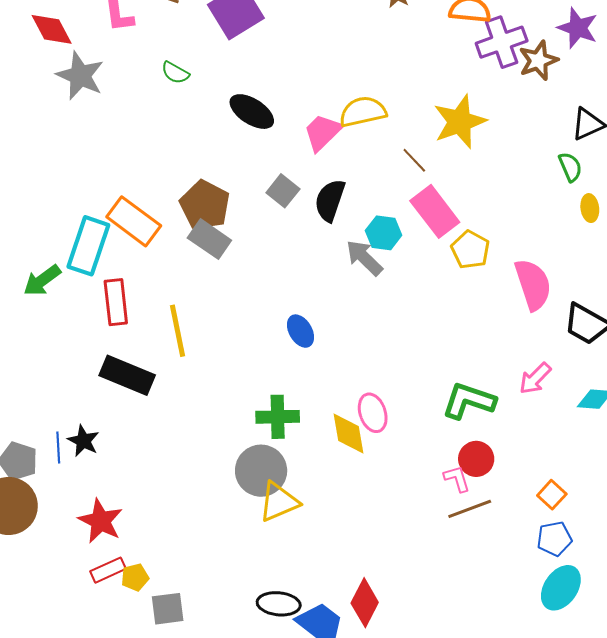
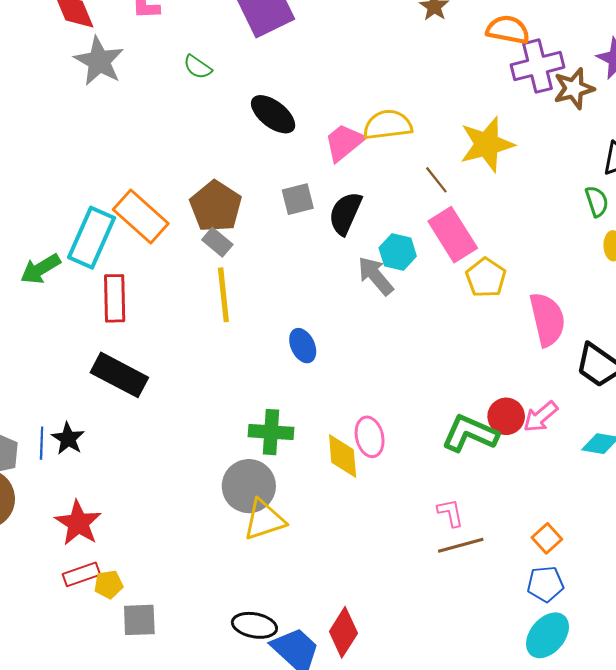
gray square: (283, 191) -> (298, 199), turned 32
gray rectangle: (209, 239) -> (217, 242), size x0.7
yellow line: (178, 331) -> (223, 295), moved
red circle: (476, 459) -> (506, 416), moved

